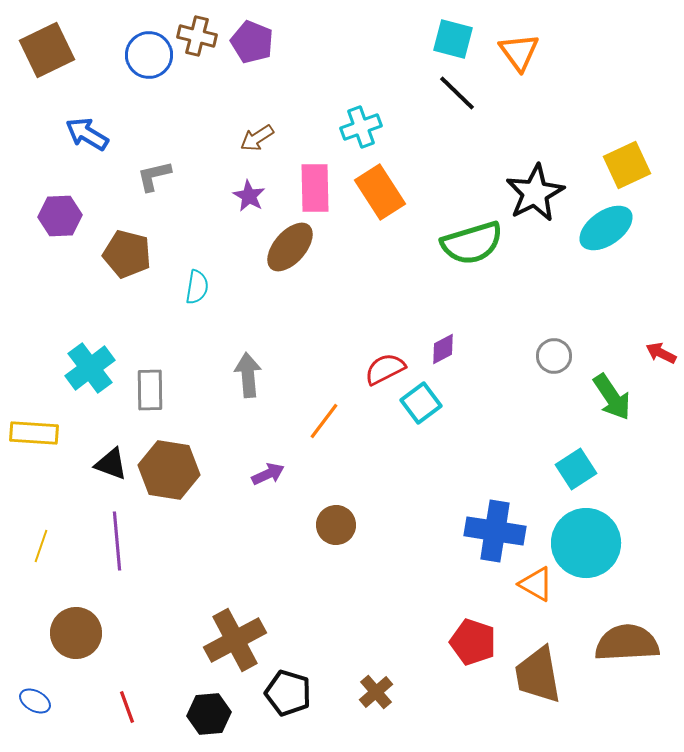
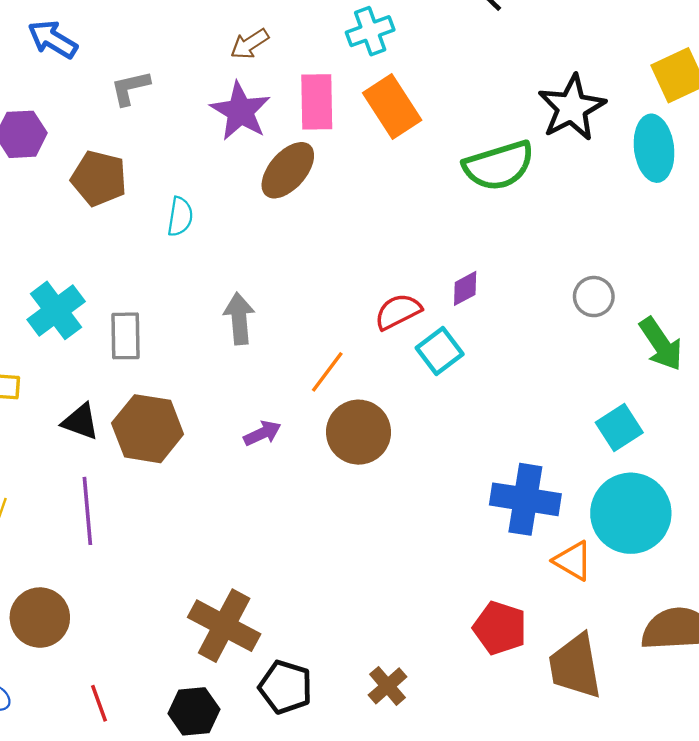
purple star: (249, 196) -> (240, 111), size x1.6
cyan ellipse: (606, 228) -> (654, 148), turned -62
brown circle: (336, 525) -> (359, 432), moved, size x1.4
brown cross: (235, 640) -> (224, 626), turned -34

